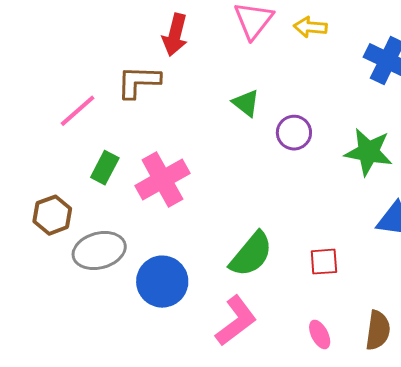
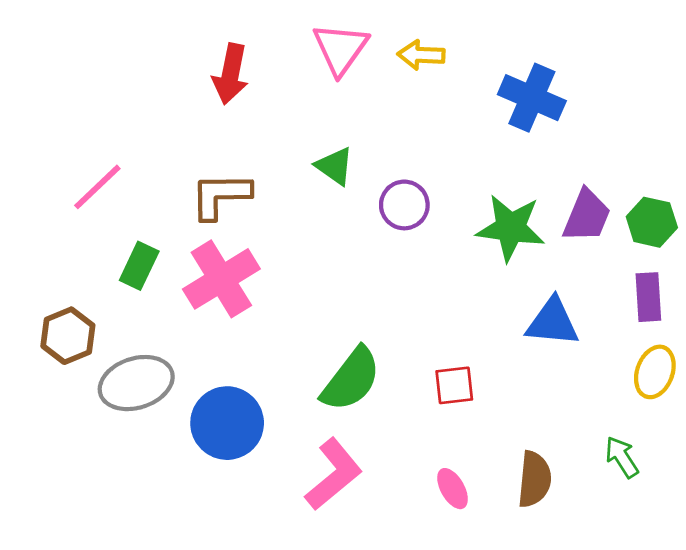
brown L-shape: (139, 82) -> (220, 196), moved

